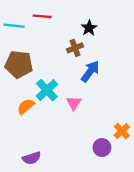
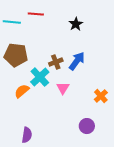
brown cross: (75, 48) -> (56, 62), moved
orange cross: (122, 131) -> (101, 96), moved
purple semicircle: (32, 158) -> (27, 135), turned -63

